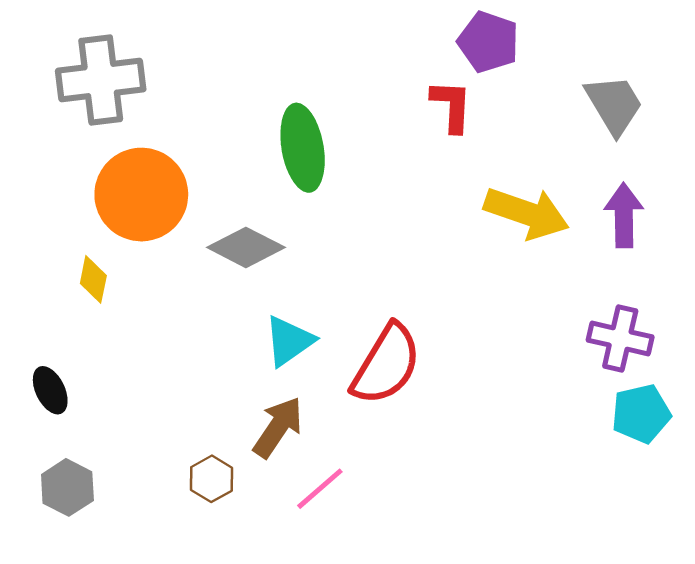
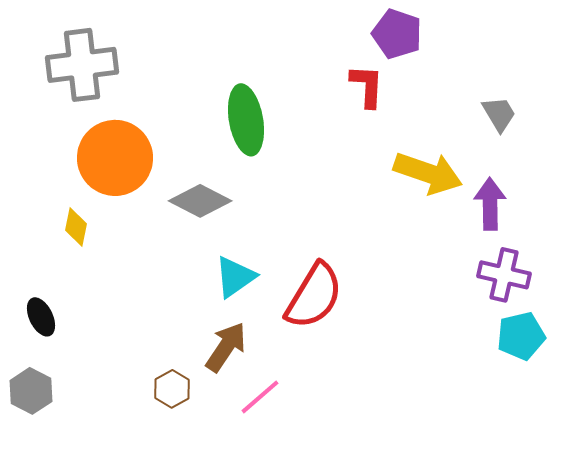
gray trapezoid: (614, 105) -> (499, 114), moved, size x0.7
purple arrow: (624, 215) -> (490, 204), moved
gray hexagon: (67, 487) -> (31, 391), moved

